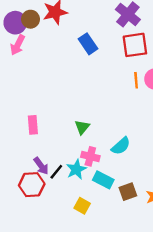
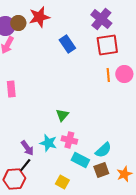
pink rectangle: (33, 125) -> (11, 89), moved
cyan semicircle: (121, 146) -> (103, 150), moved
cyan star: (76, 169) -> (48, 143), moved, turned -30
black line: (56, 172) -> (25, 165), moved
red hexagon: (32, 185) -> (14, 179), moved

